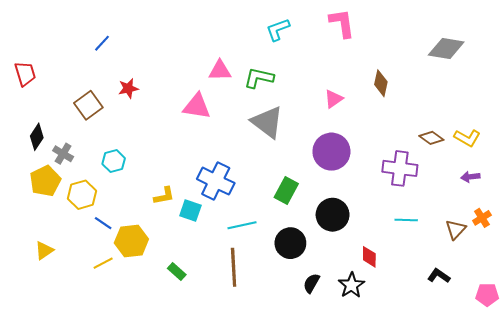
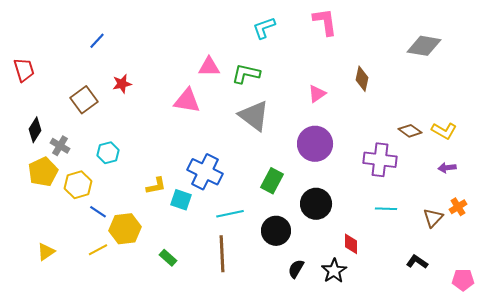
yellow triangle: (44, 250) -> (46, 252), moved

